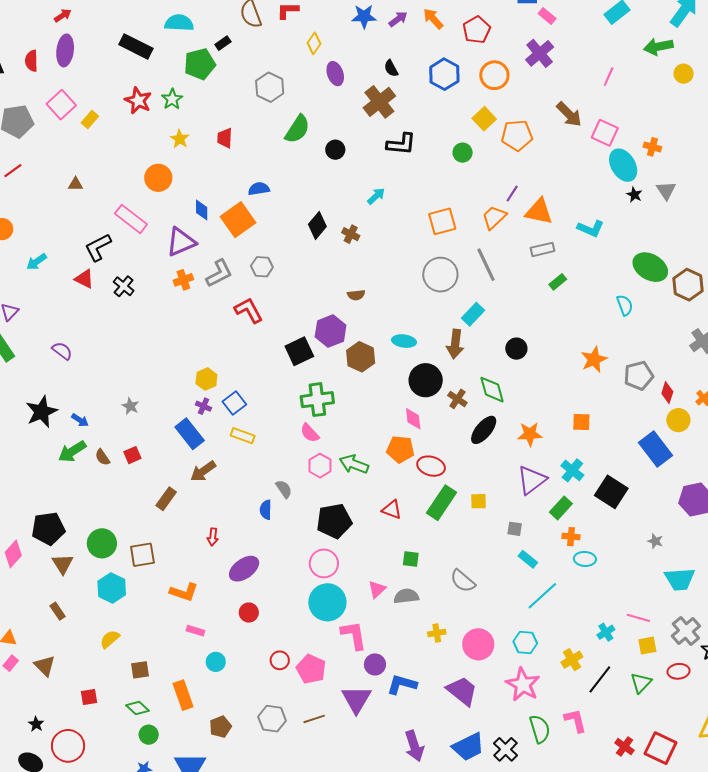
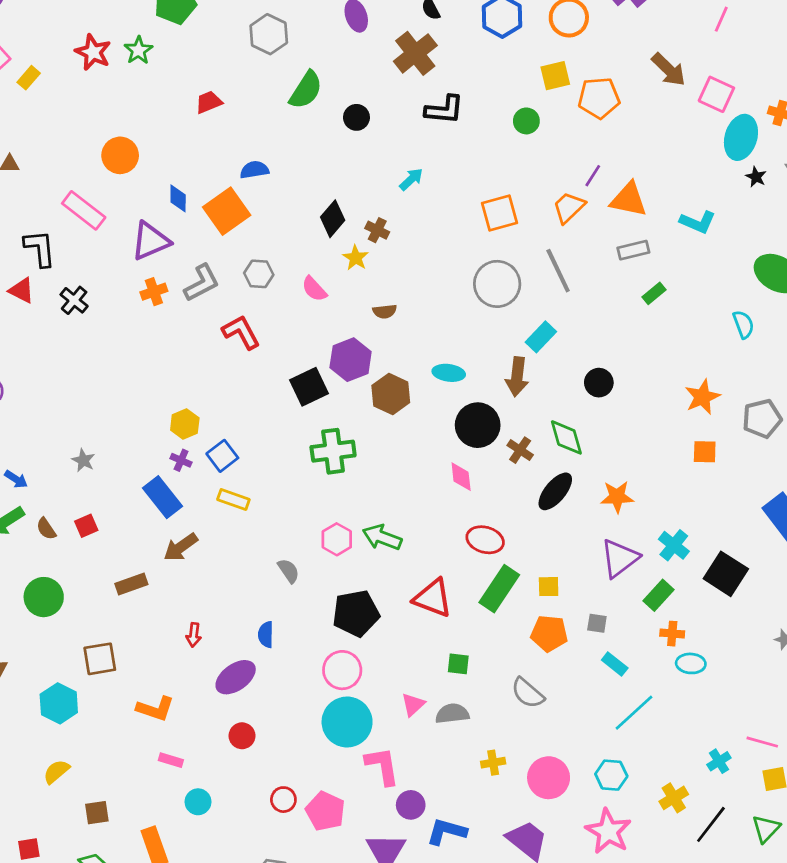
yellow square: (484, 119) -> (555, 76), turned 30
red trapezoid: (225, 138) -> (209, 102), turned 65
yellow star: (180, 139) -> (356, 258), moved
cyan ellipse: (623, 165) -> (741, 137), turned 48
black L-shape: (98, 247) -> (40, 248), turned 112
orange square: (581, 422) -> (705, 452), moved
pink semicircle: (310, 433) -> (314, 289), moved
orange pentagon: (400, 449) -> (549, 633), moved
brown rectangle: (166, 499) -> (131, 584), turned 35
blue semicircle: (266, 510) -> (266, 635), moved
red triangle: (392, 510) -> (433, 598), size x1.5
green circle: (102, 543) -> (44, 597), moved

